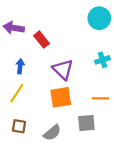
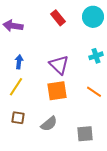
red rectangle: (41, 40) -> (58, 18), moved
orange line: (100, 98) -> (94, 92), turned 35
gray square: (86, 123) -> (85, 134), moved

